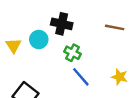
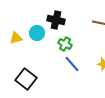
yellow triangle: (13, 46) -> (16, 38), turned 48

